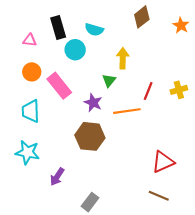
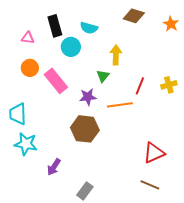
brown diamond: (142, 17) -> (134, 16), turned 55
purple star: (93, 103) -> (88, 97), turned -30
cyan trapezoid: (31, 111) -> (18, 114), moved

